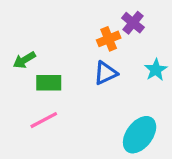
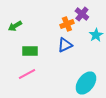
green arrow: (24, 60) -> (15, 26), moved
cyan star: (156, 70) -> (96, 35), moved

